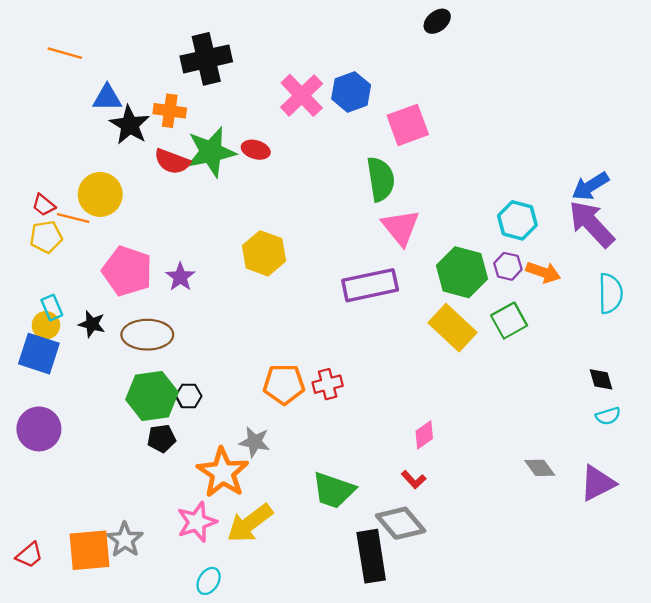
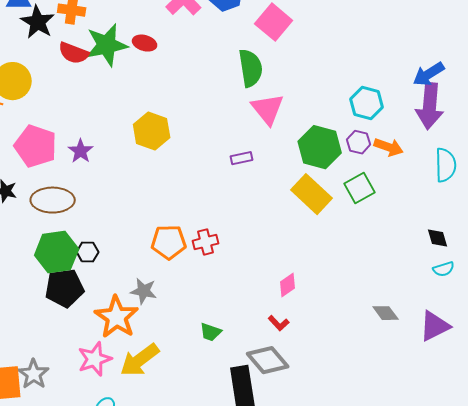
pink square: (408, 125) -> (274, 22), turned -30
purple arrow: (592, 224) -> (430, 106), turned -132
purple rectangle: (370, 285) -> (242, 158), size x0.5
black pentagon: (161, 438) -> (65, 288), size x1.6
green trapezoid: (333, 490) -> (211, 332), size x0.6

